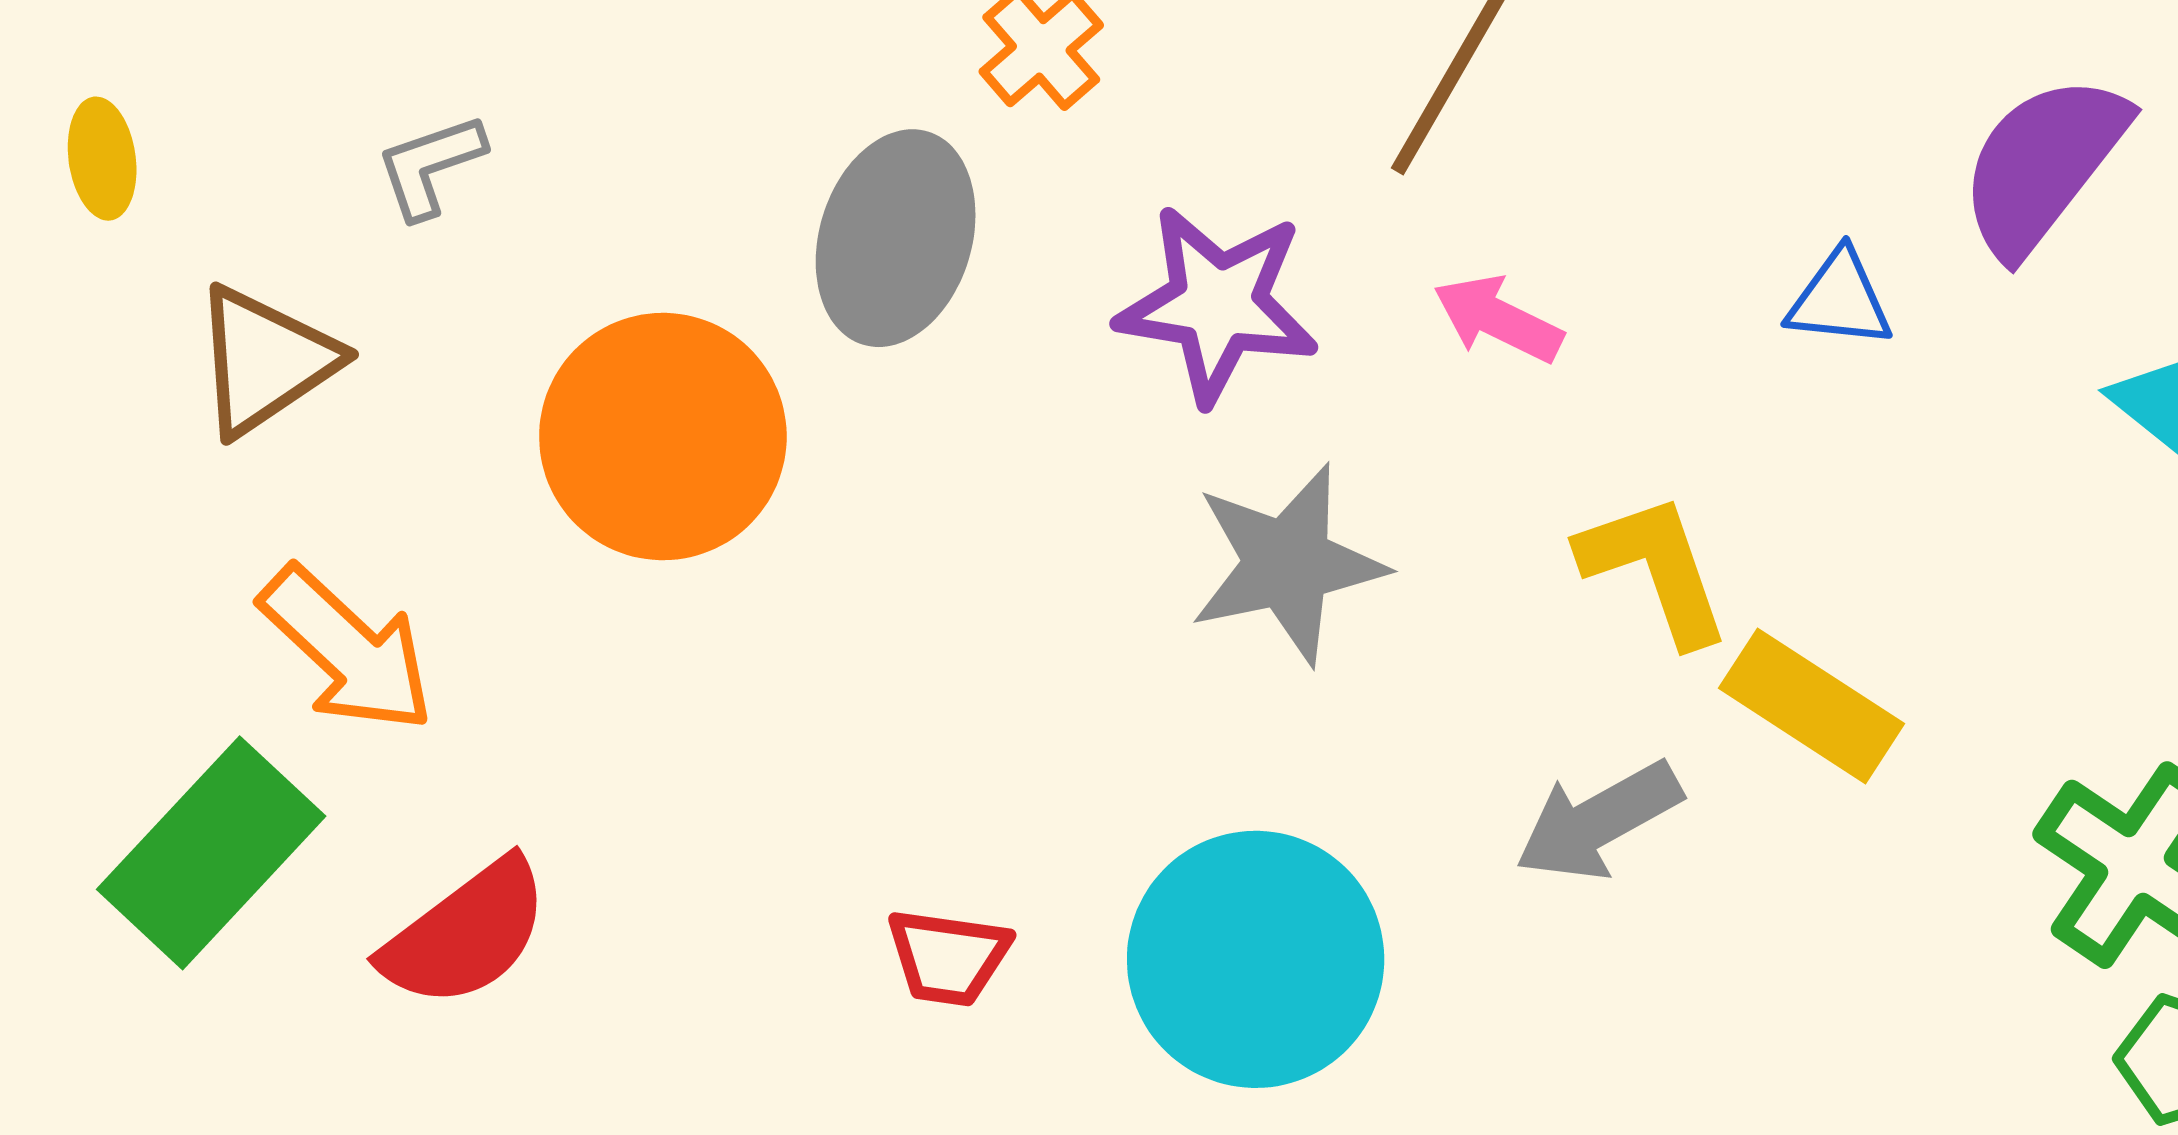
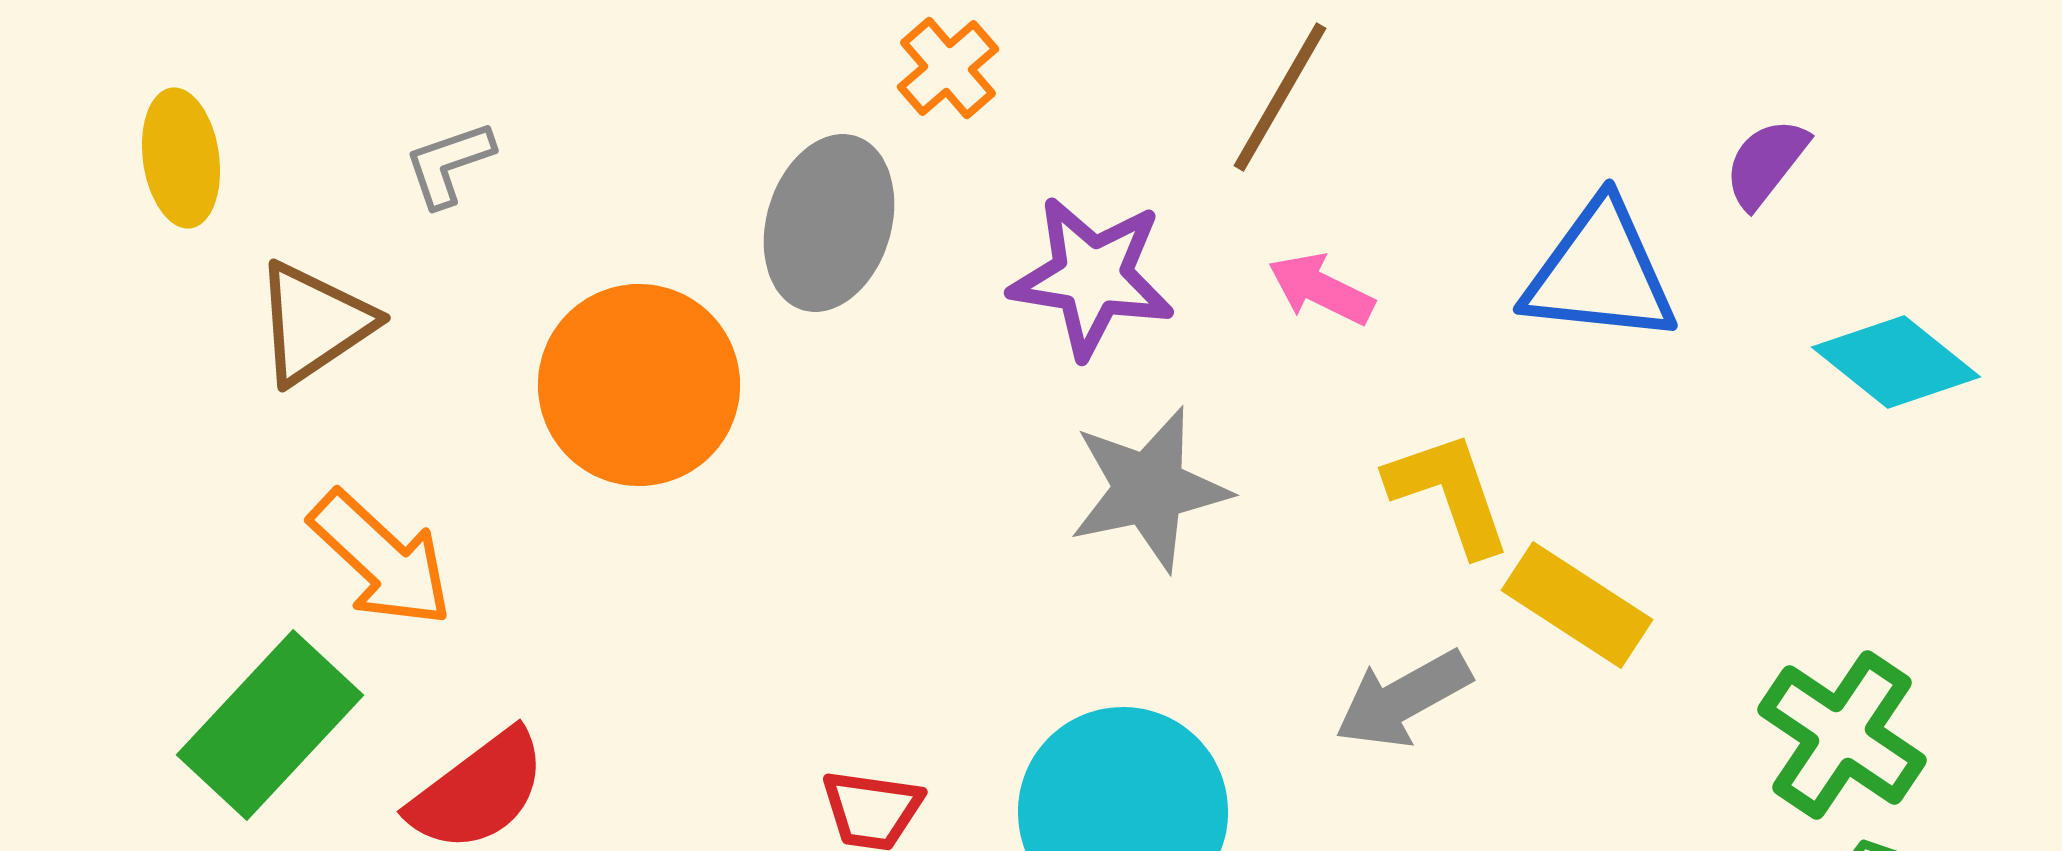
yellow ellipse: (102, 159) -> (181, 158), size x1.4
purple semicircle: (2043, 165) -> (1766, 163), size x0.6
blue triangle: (1840, 299) -> (1600, 273), size x1.8

